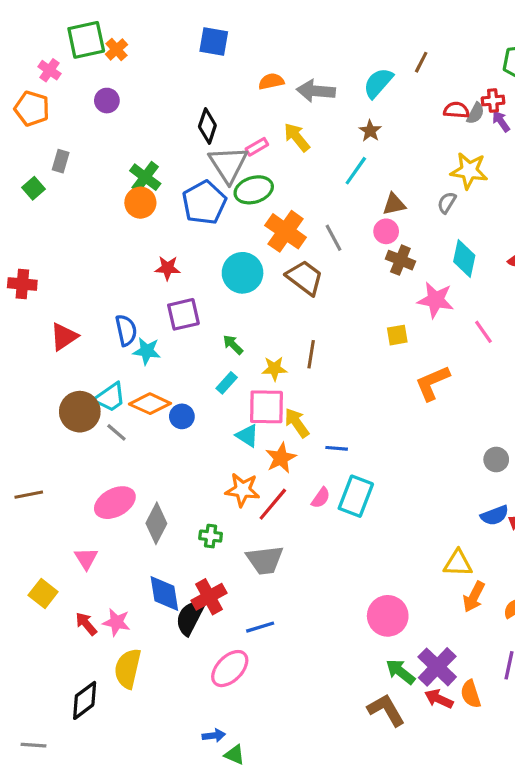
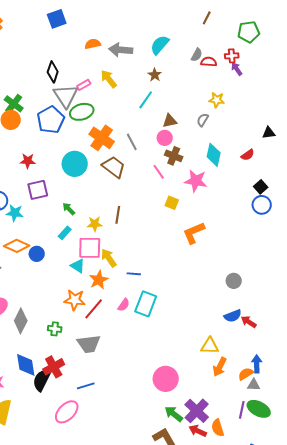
blue square: (214, 41) -> (57, 19), turned -30
brown line: (421, 62) -> (207, 18), moved
gray semicircle: (475, 113) -> (197, 55), moved
yellow star: (469, 171) -> (217, 100), size x0.7
pink line: (483, 332) -> (159, 172), moved
yellow square: (397, 335) -> (172, 203), turned 32

